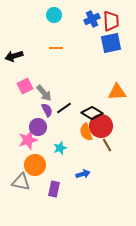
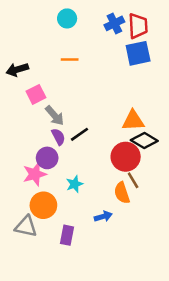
pink square: (25, 86) -> (36, 94), moved
orange triangle: (117, 92) -> (133, 121), moved
black diamond: (92, 113) -> (144, 140), moved
orange semicircle: (86, 132) -> (122, 193), moved

